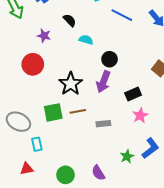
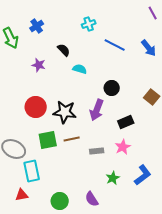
black circle: (110, 59) -> (112, 88), moved
red circle: (33, 64) -> (36, 107), moved
black star: (71, 84) -> (65, 112), turned -30
pink star: (140, 115) -> (123, 147), moved
cyan rectangle: (37, 144) -> (32, 171), size x1.5
green star: (127, 156) -> (113, 178), moved

